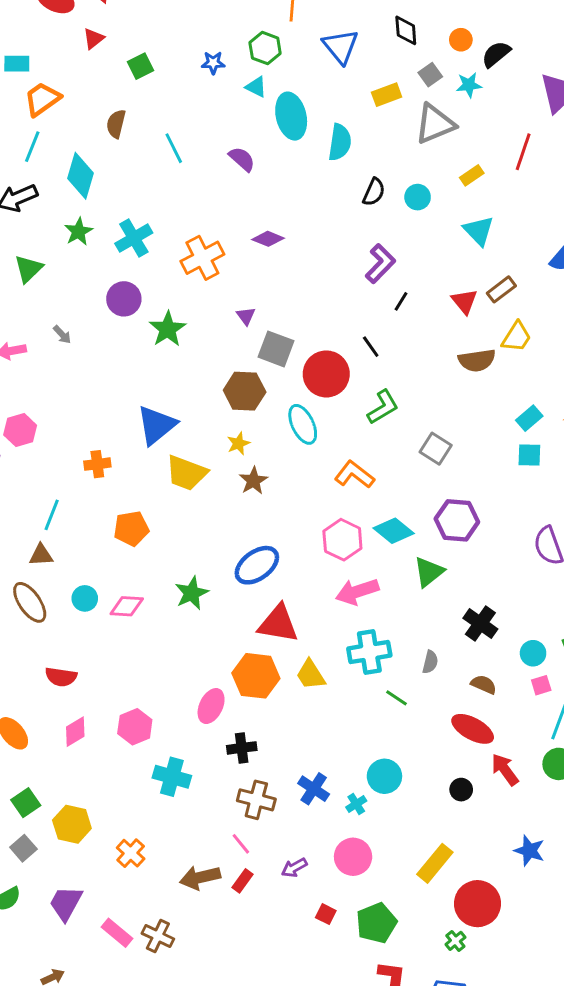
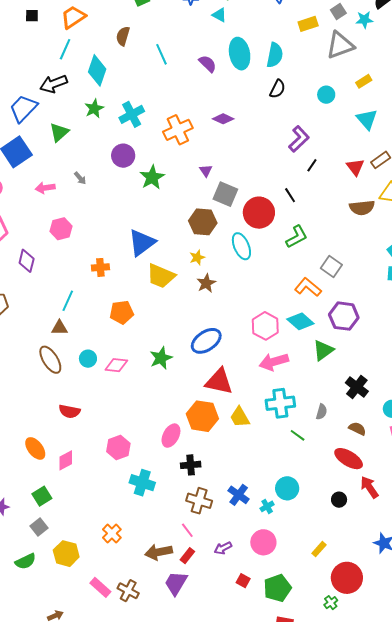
cyan ellipse: (291, 116) -> (240, 54), moved
black semicircle: (374, 192) -> (278, 89), moved
pink hexagon: (20, 430) -> (61, 229), moved
orange L-shape: (354, 475) -> (308, 287), moved
pink diamond: (75, 732) -> (66, 460), moved
yellow hexagon: (72, 824) -> (66, 554), moved
yellow rectangle: (435, 863) -> (319, 549), size x0.6
purple trapezoid: (66, 903) -> (176, 583), moved

